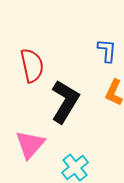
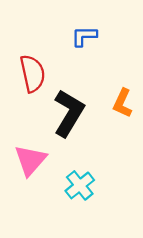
blue L-shape: (107, 51) -> (84, 36), moved, turned -95

